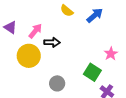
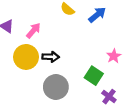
black arrow: (52, 42) -> (51, 57), moved
gray circle: (57, 83) -> (56, 87), size x1.5

